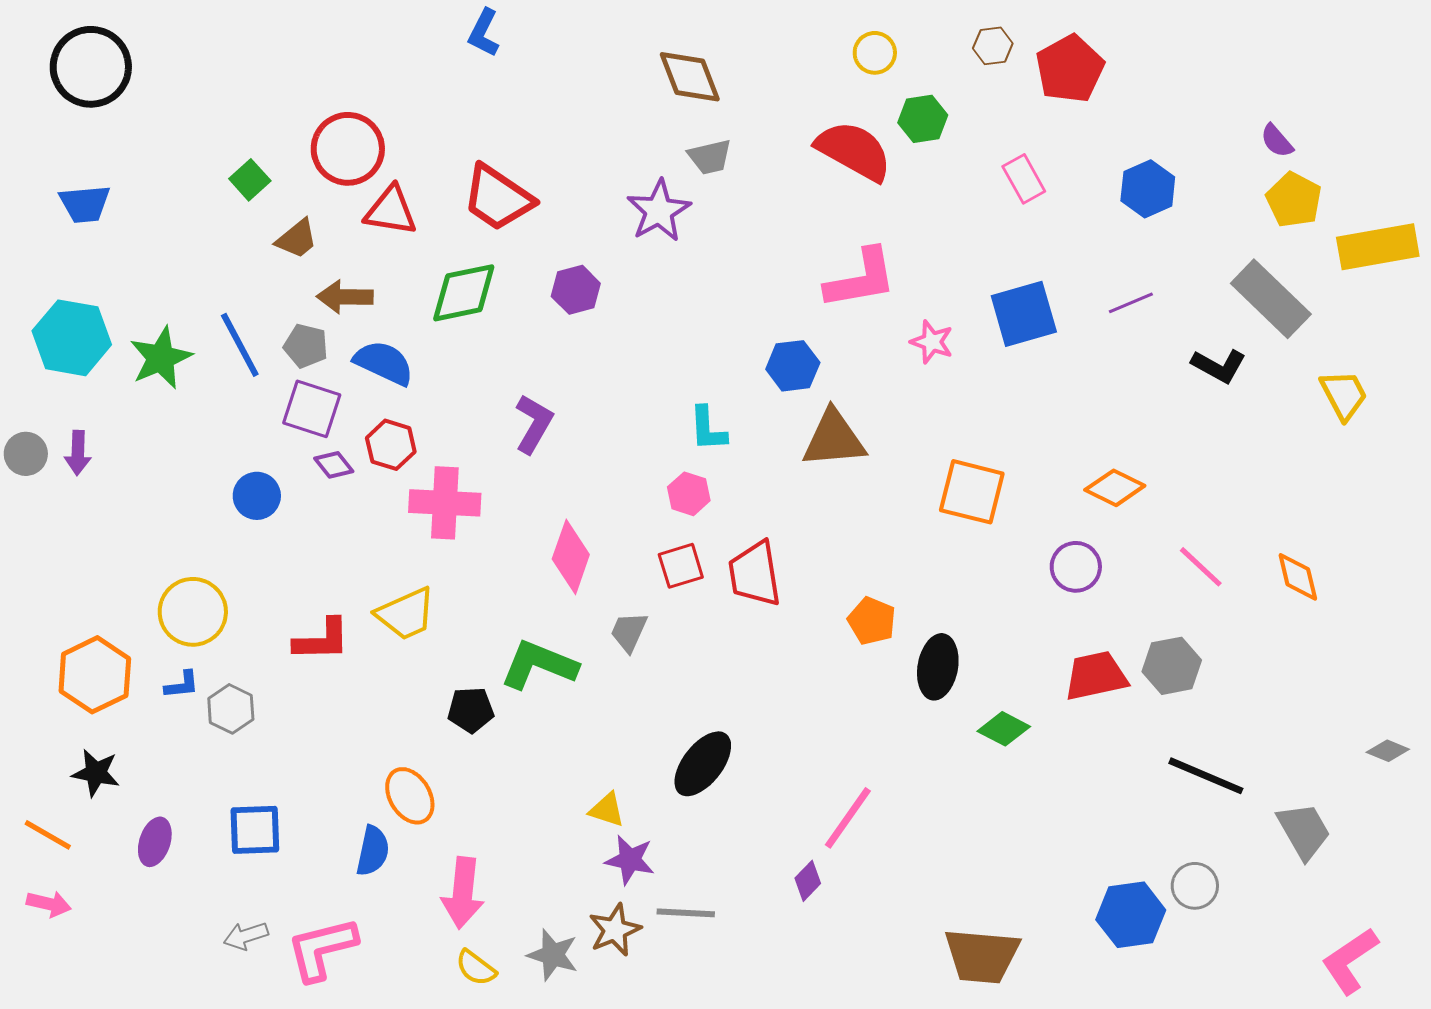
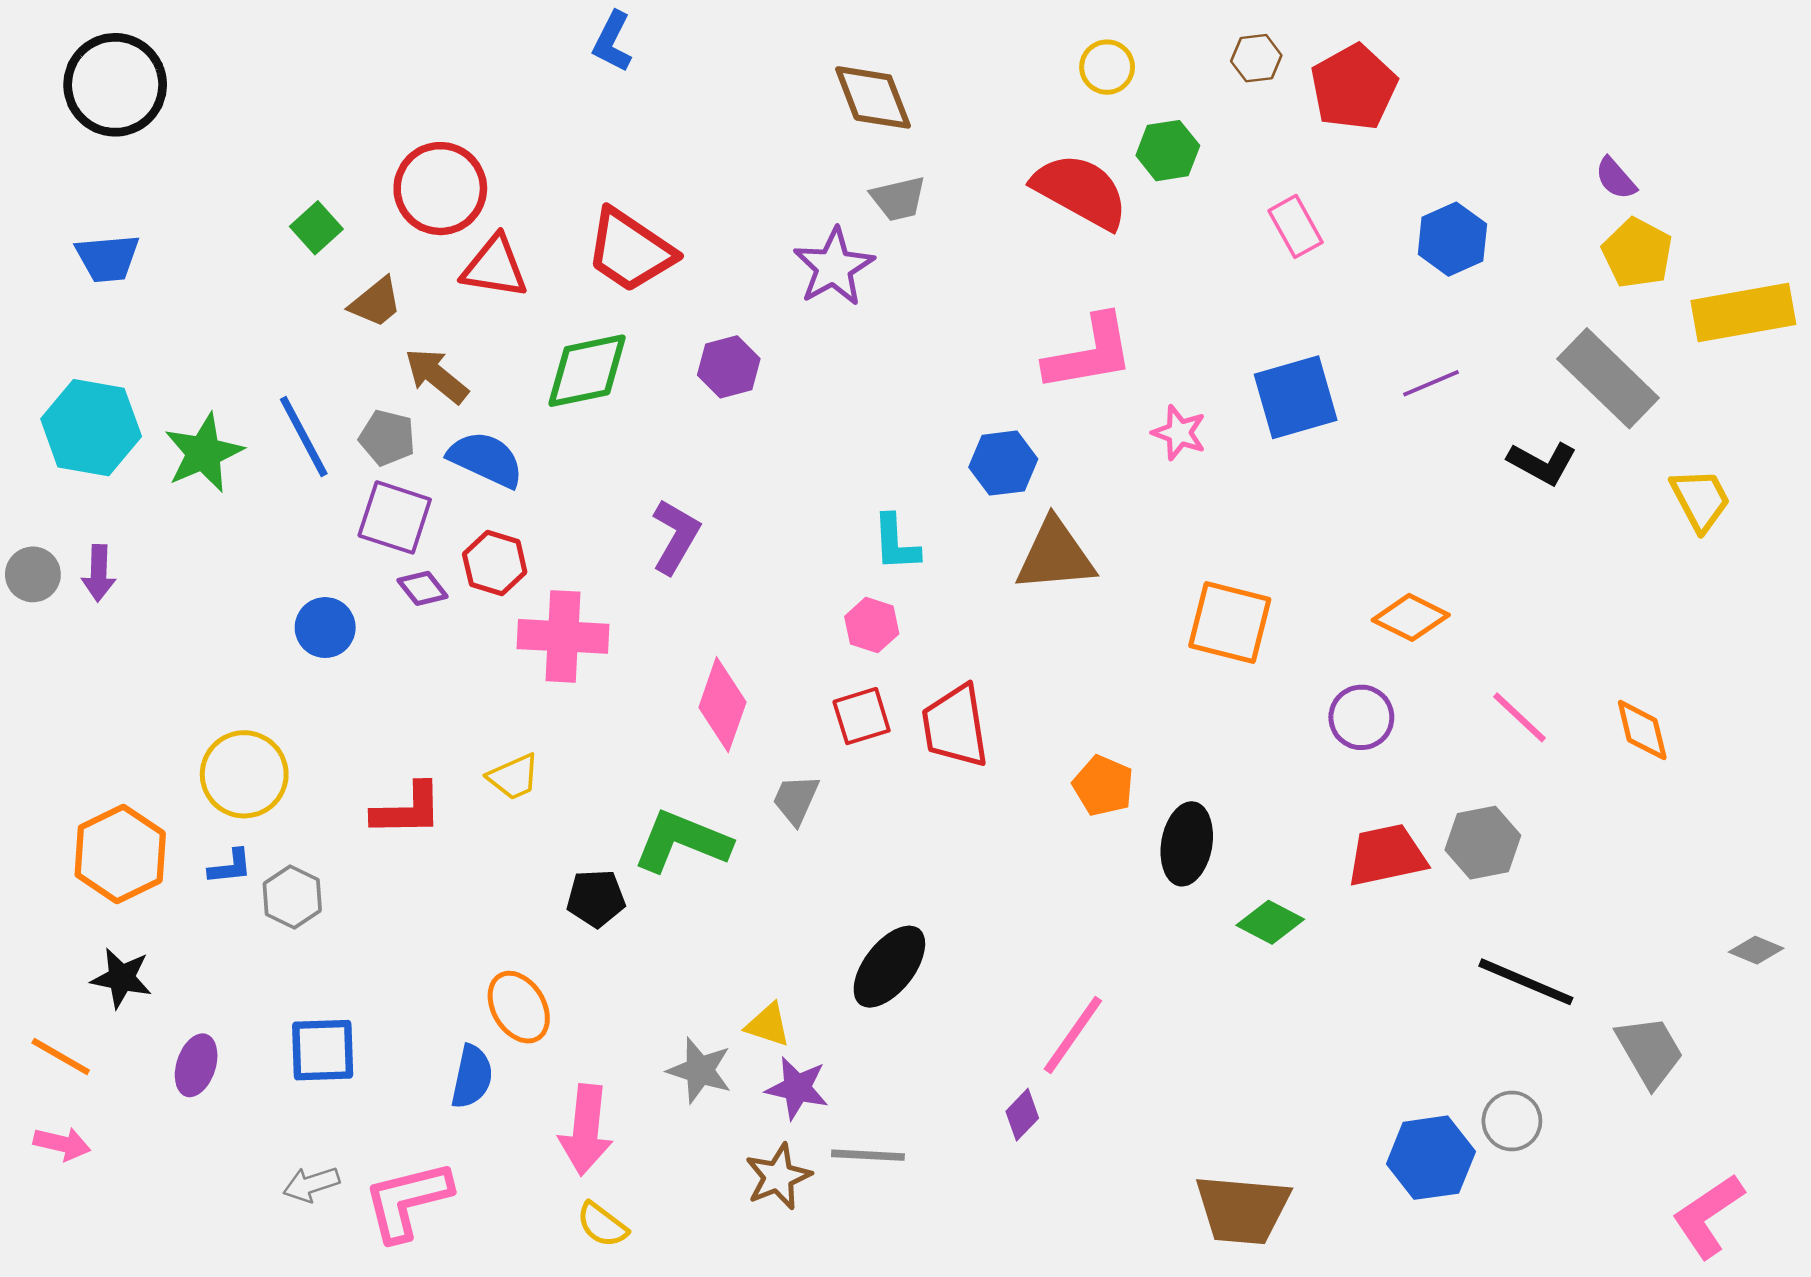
brown arrow: (345, 297) -> (436, 376), turned 38
yellow trapezoid: (406, 614) -> (514, 777), size x0.7
gray star: (553, 955) -> (700, 1070), moved

